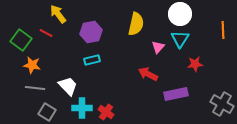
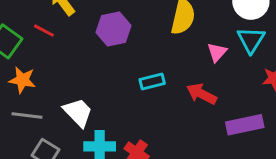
cyan rectangle: (92, 60) -> (152, 82), moved

